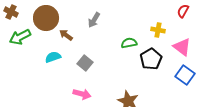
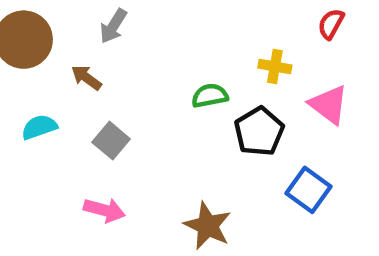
gray arrow: (94, 20) -> (113, 26), moved
brown arrow: (66, 35) -> (86, 78), moved
blue square: (185, 75) -> (309, 190), moved

